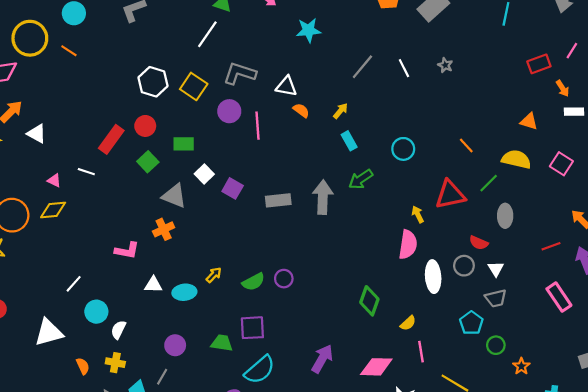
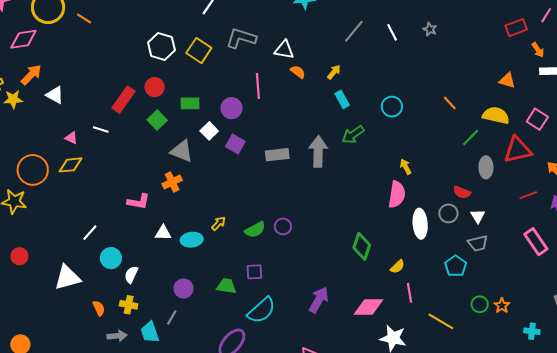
purple circle: (229, 111) -> (232, 108), moved
red triangle: (450, 195) -> (518, 150), moved
purple square: (252, 328) -> (254, 272), size x0.7
green circle: (496, 345) -> (480, 304), moved

